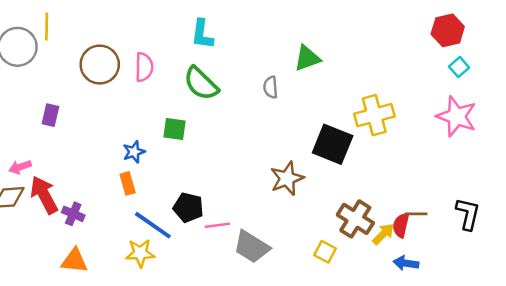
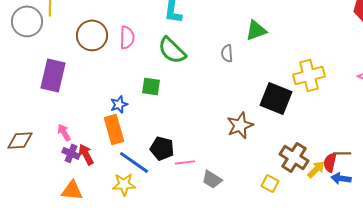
purple rectangle: (50, 115) -> (53, 75), size x1.8
pink arrow: (20, 167) -> (64, 132), moved, turned 78
orange rectangle: (128, 183) -> (114, 129), size x1.6
red arrow: (44, 195) -> (86, 154), moved, size x0.7
gray trapezoid: (252, 247) -> (212, 179), size x0.7
blue arrow: (406, 263) -> (341, 178), moved

